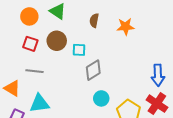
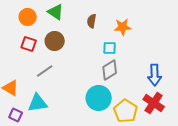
cyan square: (79, 50) -> (110, 48), moved
gray diamond: (93, 70) -> (110, 70), moved
gray line: (34, 71) -> (45, 71), moved, turned -42
cyan circle: (101, 98) -> (99, 98), size x1.6

